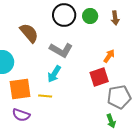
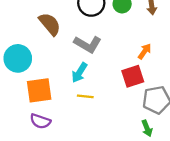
yellow line: (45, 96) -> (85, 96), moved

